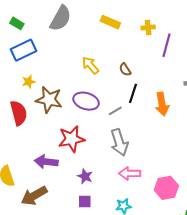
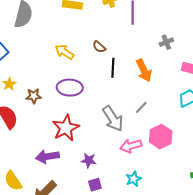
brown star: (49, 100) -> (34, 96), size x0.6
gray line: (115, 111) -> (141, 107), moved
pink hexagon: (166, 188) -> (161, 137), moved

